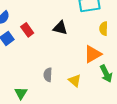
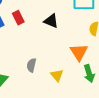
orange triangle: (93, 54) -> (79, 52), turned -42

